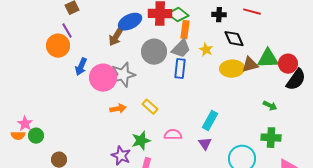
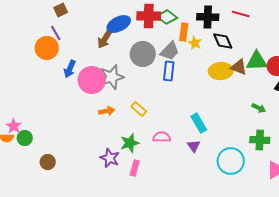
black cross: (219, 15) -> (208, 17), size x1.5
orange rectangle: (185, 30) -> (184, 32), moved
yellow star: (206, 50) -> (195, 43), moved
brown triangle: (250, 65) -> (239, 67), turned 36
cyan rectangle: (210, 121) -> (199, 123), turned -60

